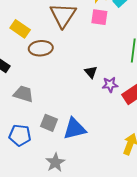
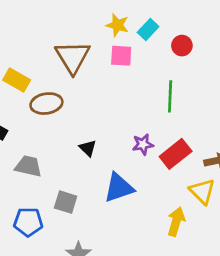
black triangle: (91, 72) -> (88, 148), moved
blue triangle: (75, 129) -> (119, 188), moved

